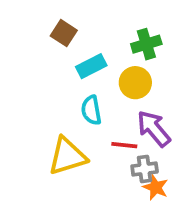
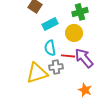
red line: (124, 145) -> (68, 56), moved
gray cross: (145, 169) -> (56, 67), moved

